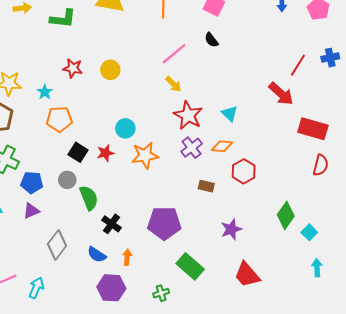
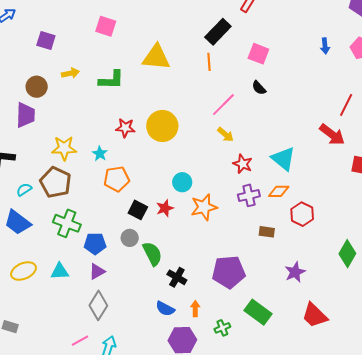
yellow circle: (110, 70) -> (162, 126), size x1.6
cyan triangle: (230, 114) -> (283, 159), size x1.5
red star: (188, 115) -> (243, 164), size x0.7
purple cross: (192, 148) -> (249, 195), turned 30
gray diamond: (57, 245) -> (98, 305), moved
green cross: (161, 293) -> (222, 328), moved

